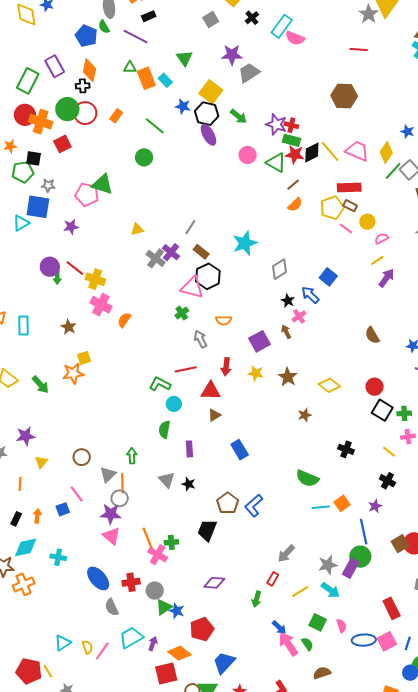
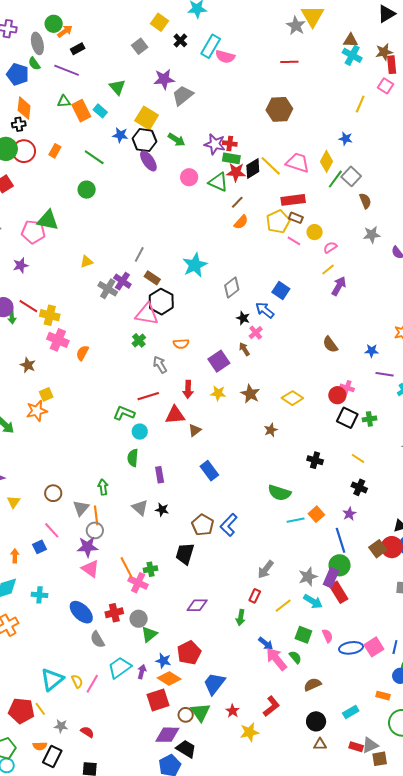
brown triangle: (214, 415) -> (195, 430), moved
pink cross: (408, 437) -> (347, 388), moved, turned 32
red rectangle: (392, 608) -> (339, 592), moved
blue star: (177, 611) -> (163, 661), moved
cyan triangle: (63, 643) -> (52, 679), size x1.4

